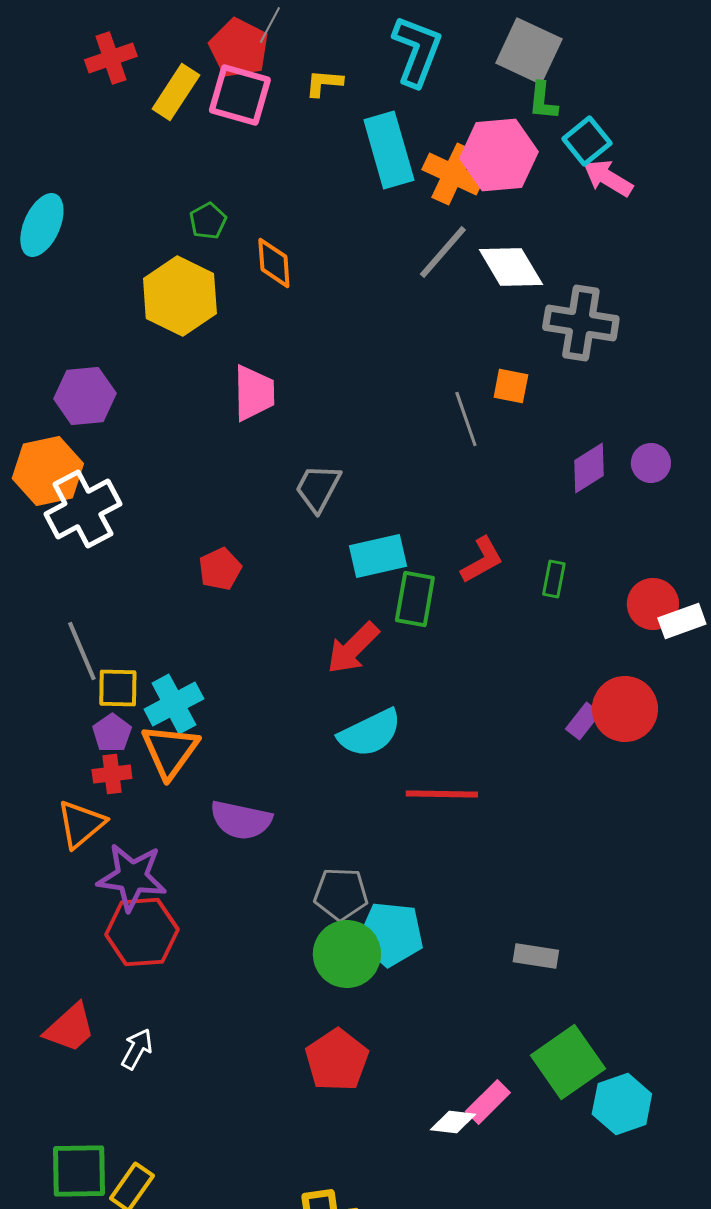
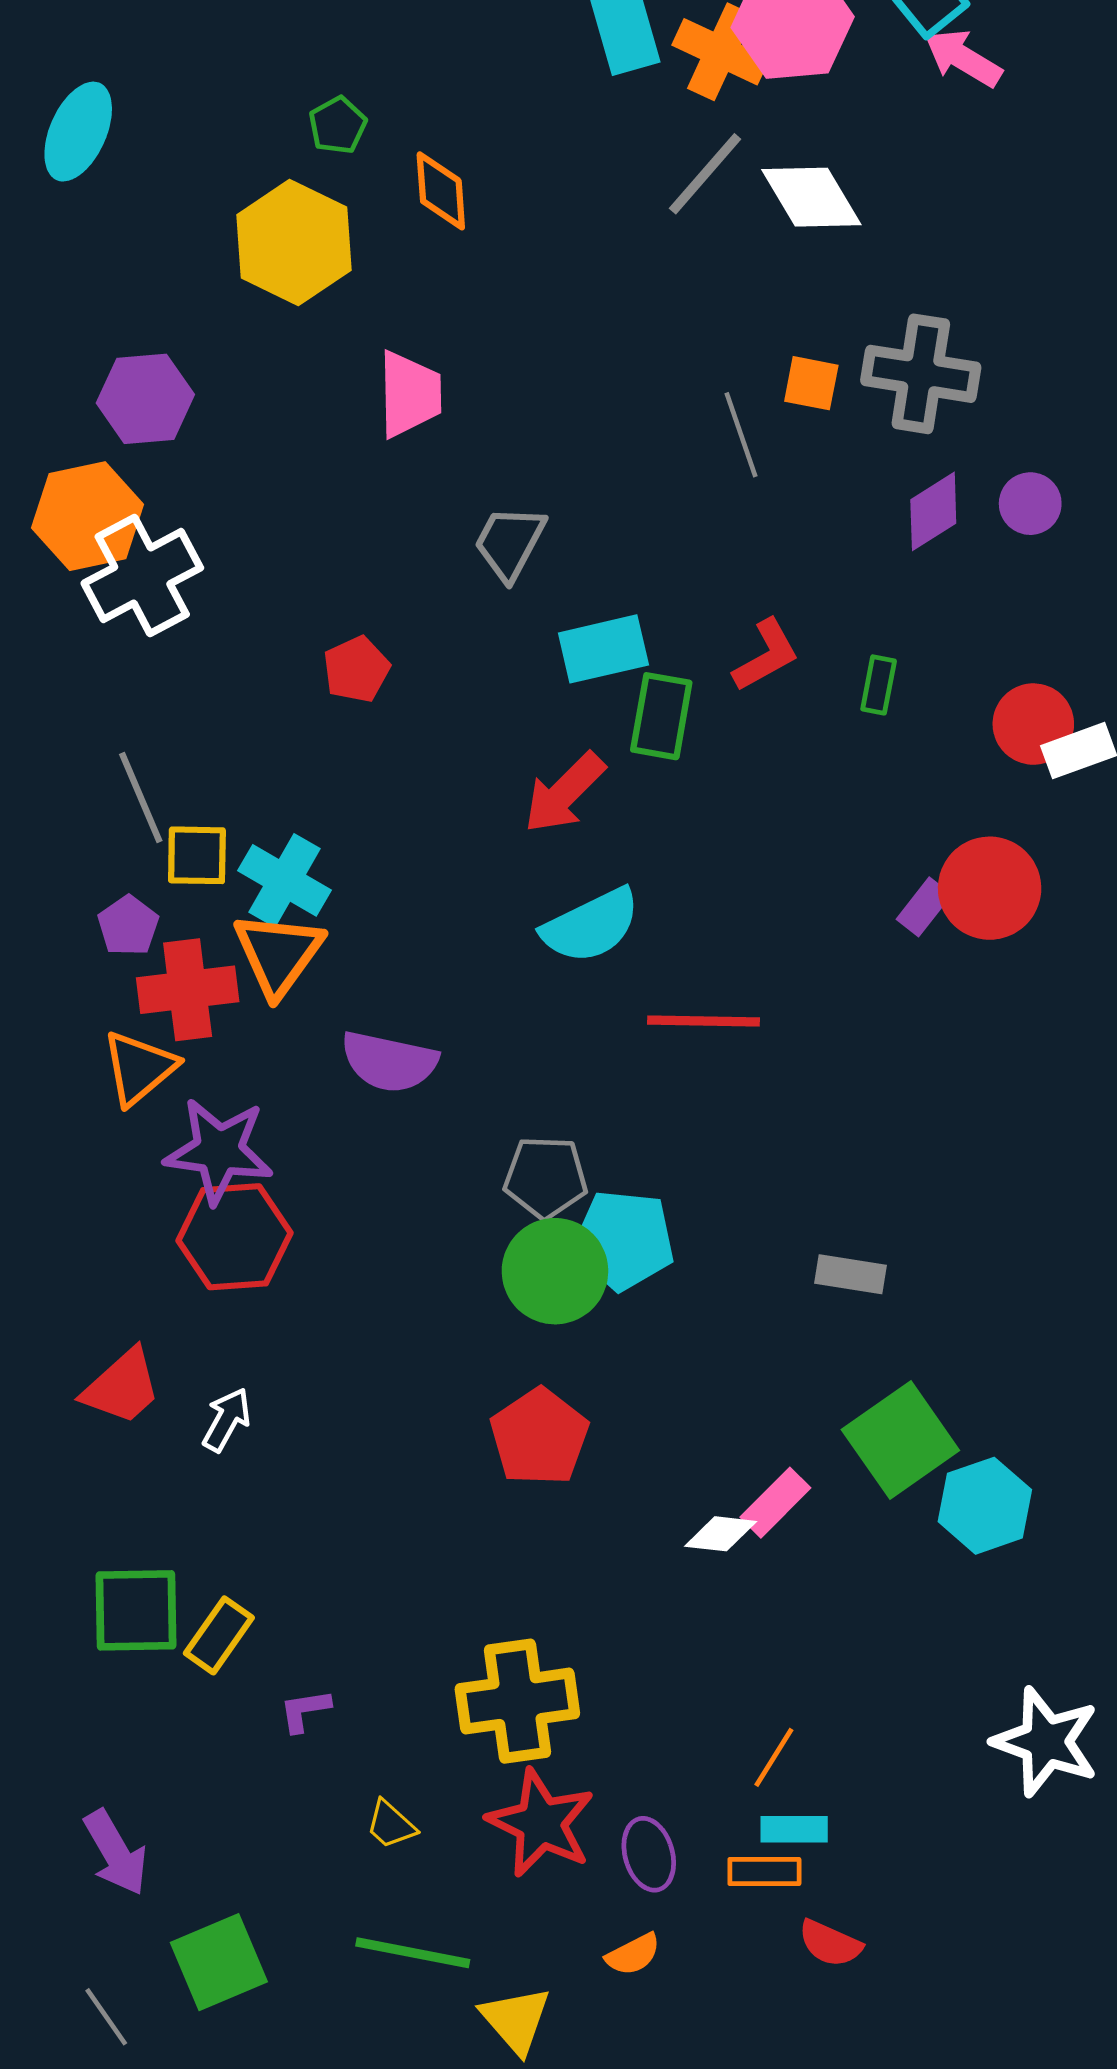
gray cross: (581, 323) -> (921, 374), moved
cyan cross: (174, 704) -> (285, 880), turned -32
purple pentagon: (112, 733) -> (128, 926), moved
red cross: (112, 774) -> (188, 990), size x1.6

